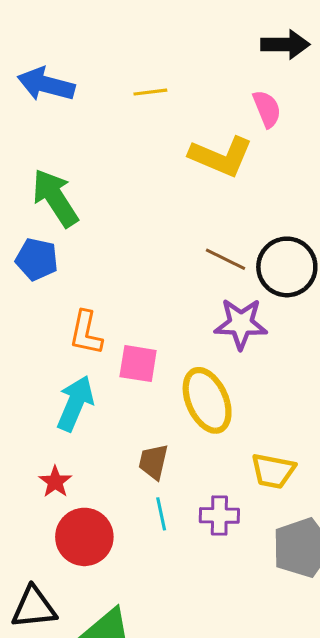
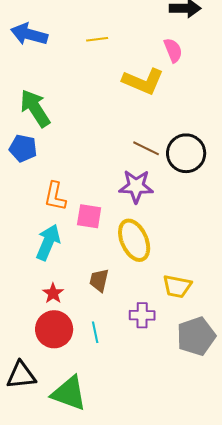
purple star: (241, 324) -> (136, 186), moved
red star: (55, 482) -> (53, 293), moved
cyan line: (161, 514) -> (95, 332), moved

